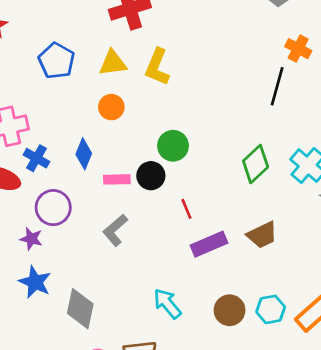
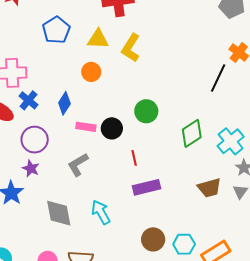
green circle: (173, 146) -> (146, 111), moved
brown trapezoid: (262, 235) -> (209, 188), moved
purple star: (31, 239) -> (31, 168), moved
cyan arrow: (167, 304) -> (101, 212), moved
gray diamond: (80, 309) -> (59, 213), moved, turned -32

